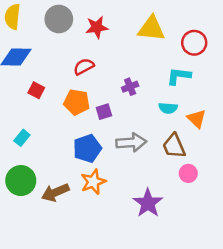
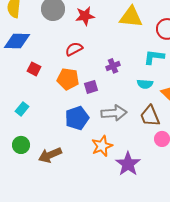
green circle: (21, 181) -> (21, 145), size x0.7
orange star: (93, 182) -> (102, 146), moved

